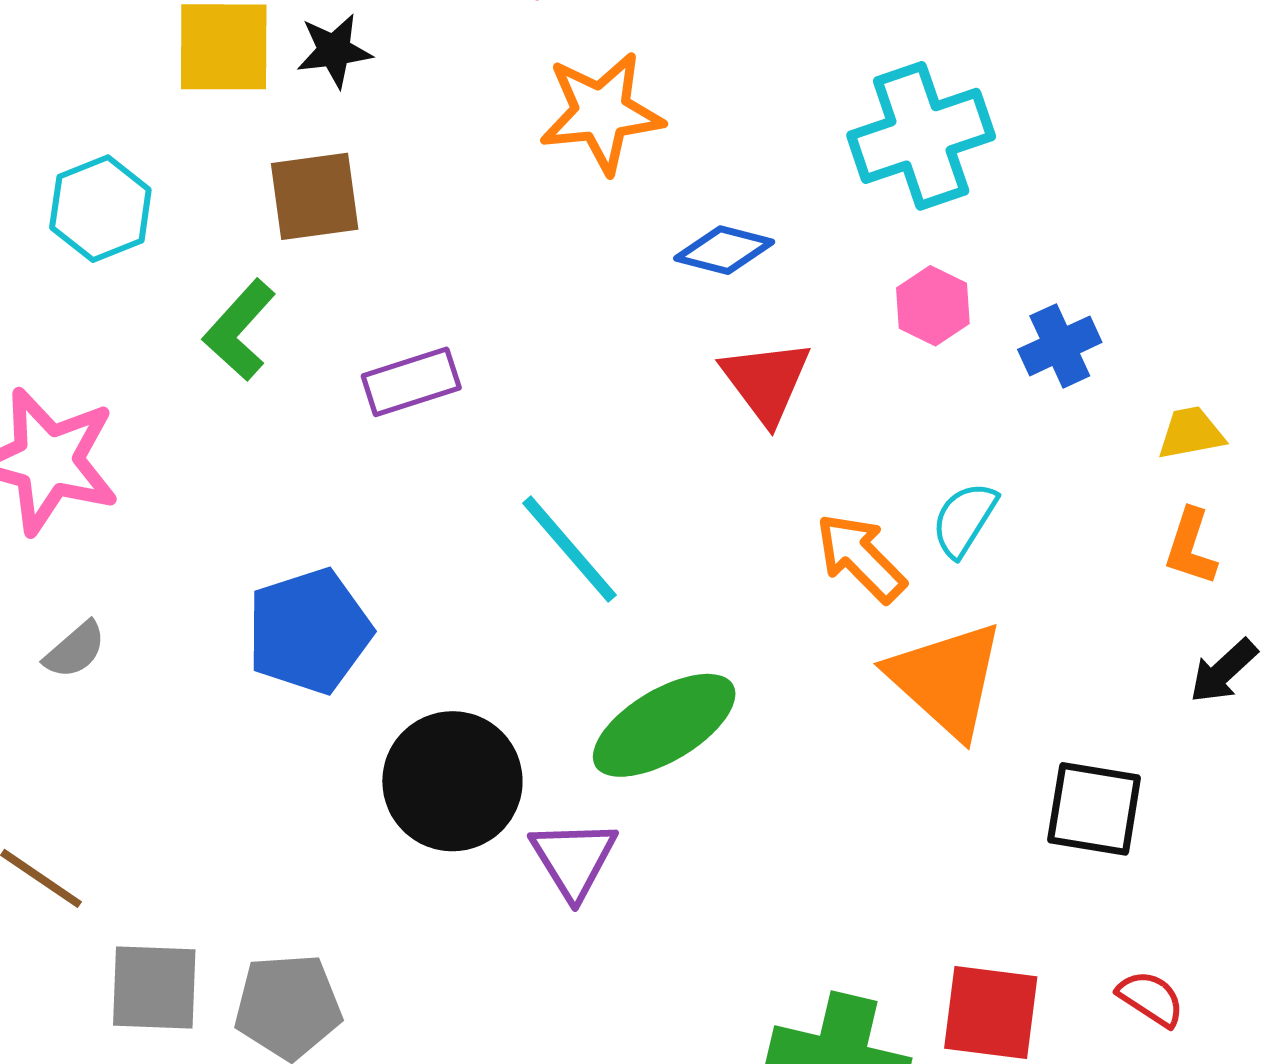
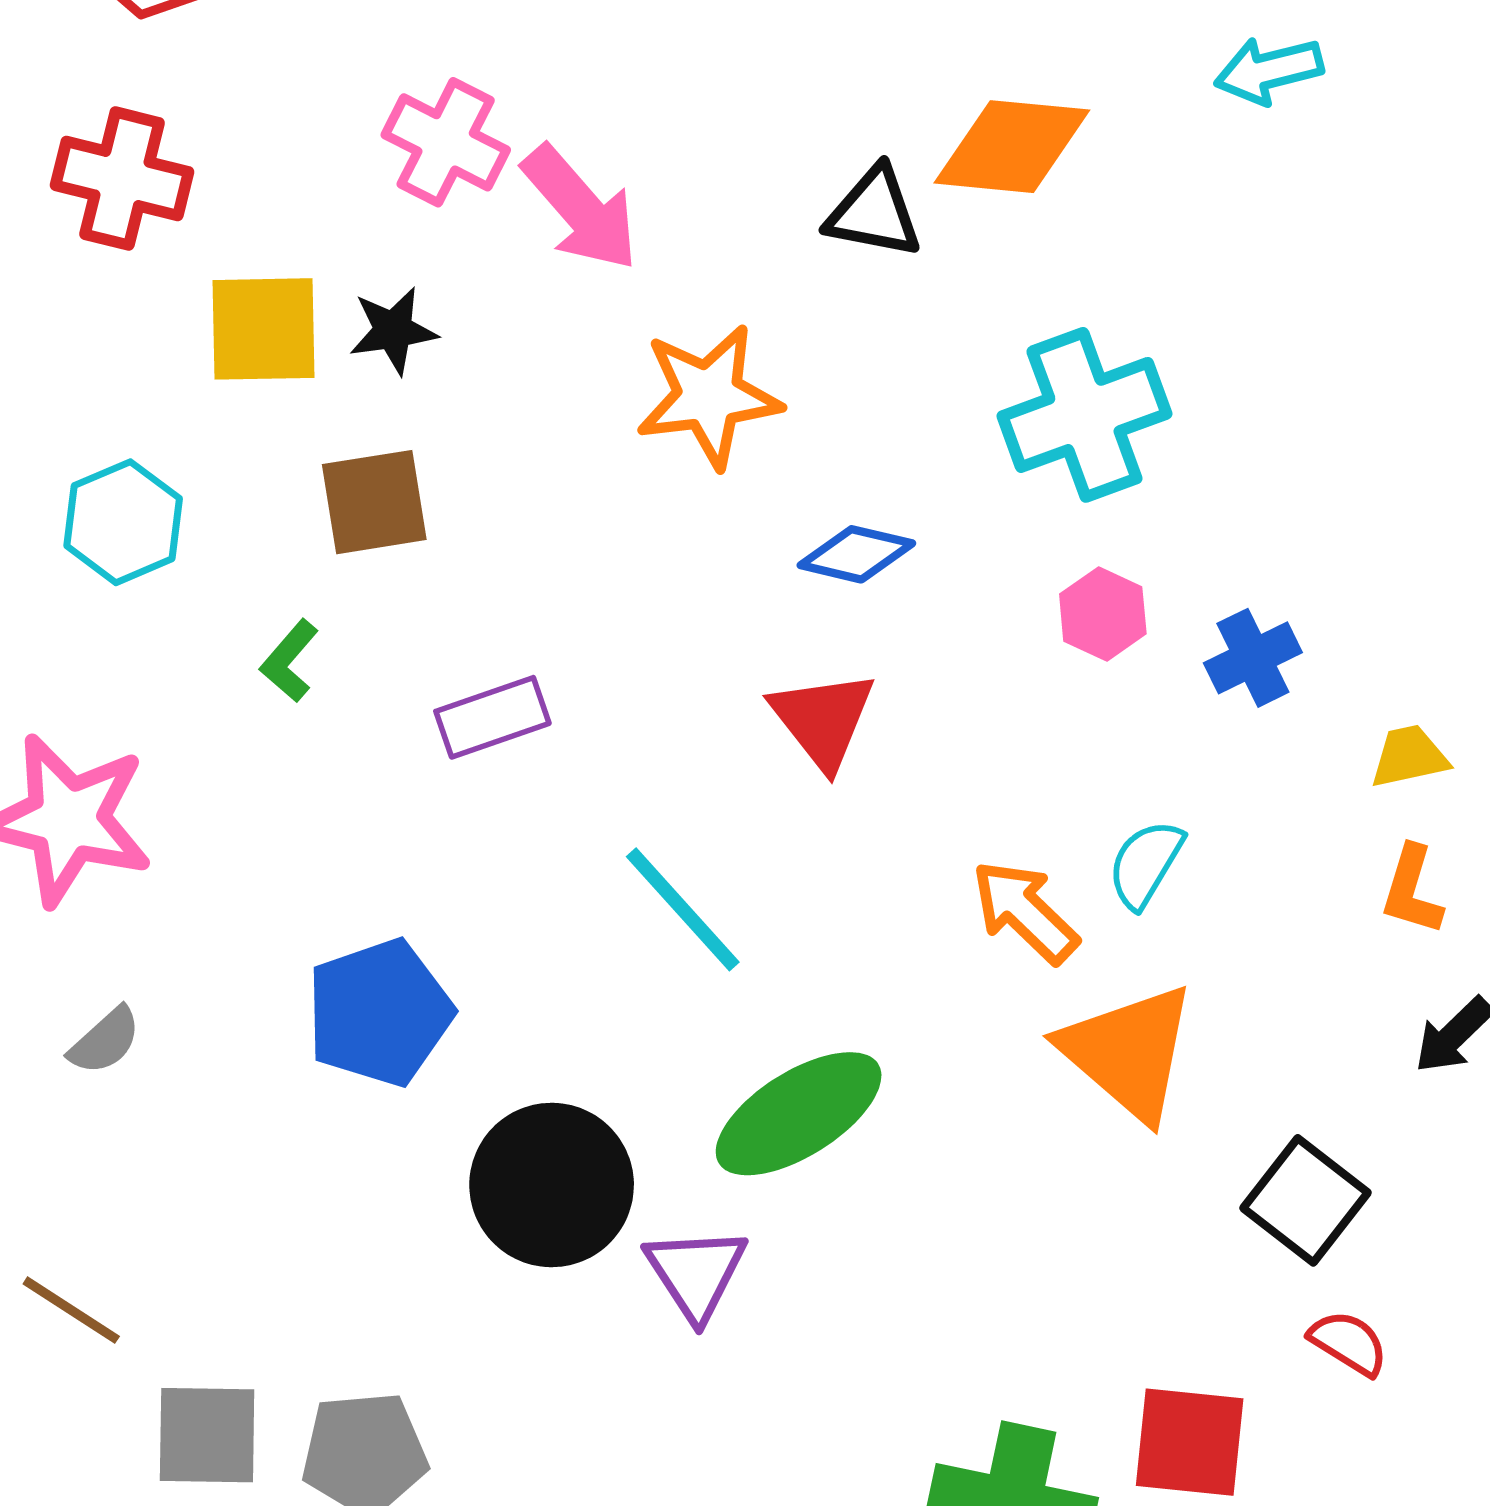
green L-shape: (239, 330) -> (289, 661), size x0.7
red triangle: (766, 381) -> (823, 720), moved
black square: (1094, 809) -> (1305, 1200), turned 30
red semicircle: (1151, 998) -> (1349, 1343), moved

